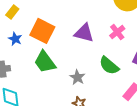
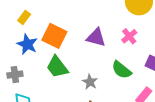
blue star: (15, 39) -> (27, 44), size x1.5

